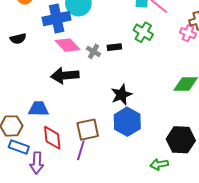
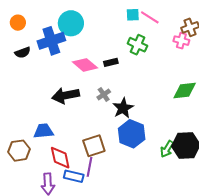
black semicircle: (18, 39) -> (23, 52), moved
pink diamond: (68, 45) -> (85, 65), moved
gray cross: (94, 51) -> (104, 94), moved, turned 32
blue rectangle: (19, 147) -> (74, 176), moved
green arrow: (159, 164) -> (167, 149), moved, turned -42

